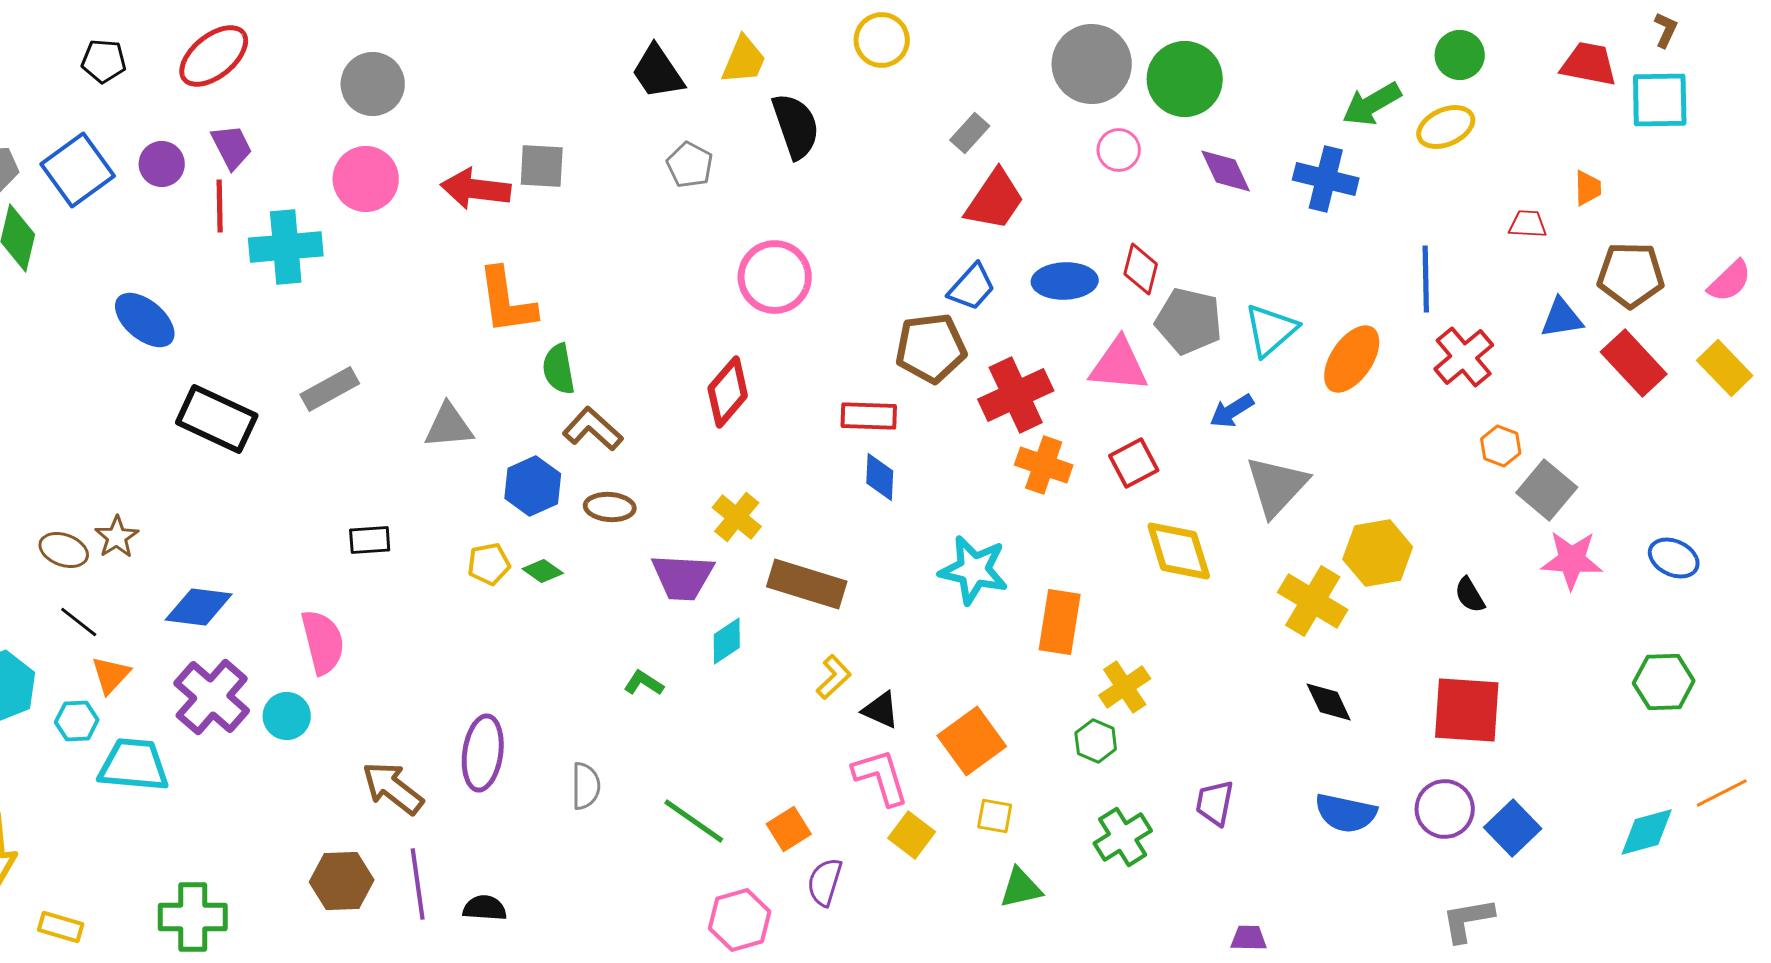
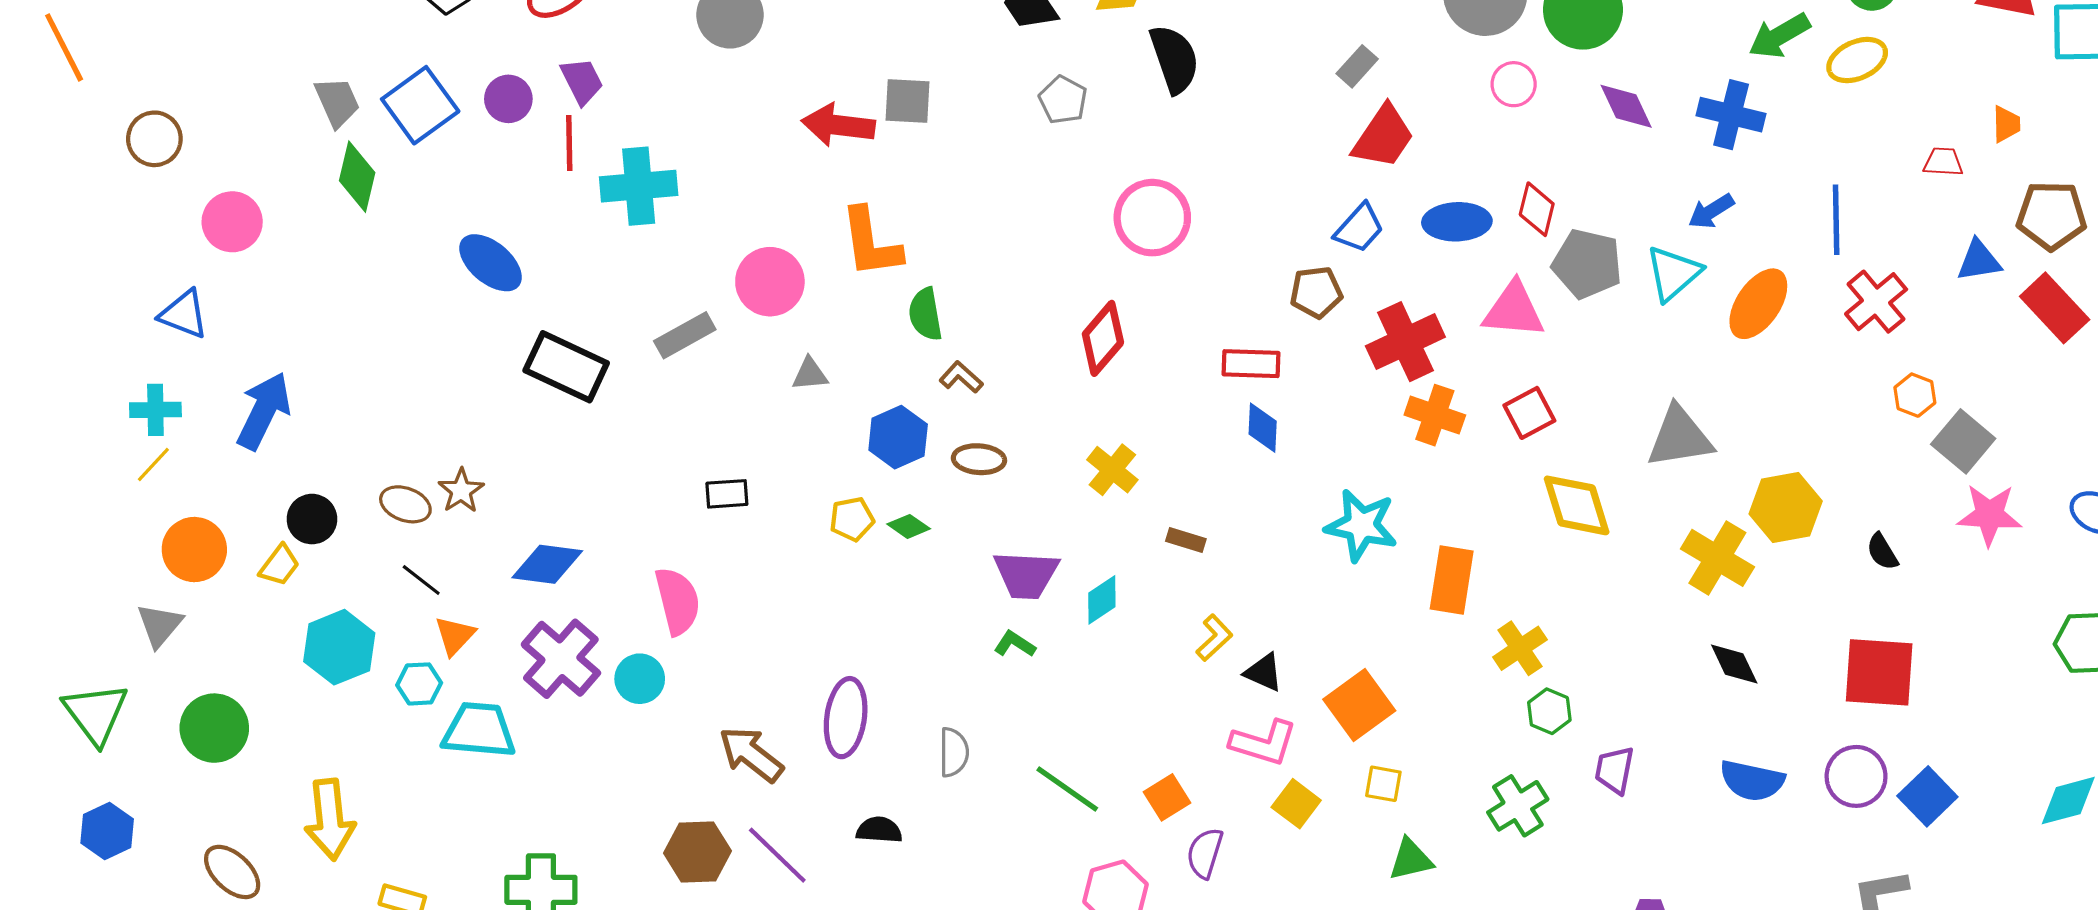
pink circle: (366, 179) -> (770, 282), moved
brown pentagon: (931, 348) -> (1316, 292), size x0.7
blue arrow: (1232, 411) -> (1711, 211), moved
gray triangle: (449, 426) -> (810, 374), size x0.7
brown L-shape: (593, 429) -> (961, 377), size x0.7
gray triangle: (1277, 486) -> (1680, 437), turned 38
purple trapezoid: (683, 577) -> (1026, 575), moved
brown rectangle: (807, 584) -> (1186, 540), size x0.5
green hexagon: (1096, 741) -> (1549, 711), moved
pink L-shape: (881, 777) -> (1264, 743), turned 124
purple line: (418, 884) -> (777, 855), turned -38
black semicircle: (485, 908) -> (879, 830), moved

